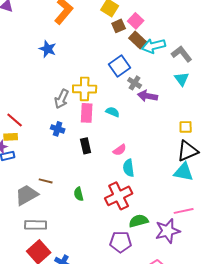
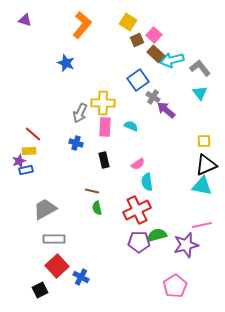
purple arrow: (148, 96) -> (166, 110), turned 30
brown line: (46, 181) -> (92, 191), moved
purple pentagon: (121, 242) -> (139, 242), moved

